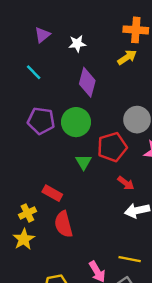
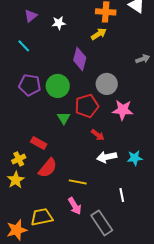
purple diamond: (87, 82) -> (80, 59), moved
red semicircle: (64, 224) -> (48, 168), turned -125
yellow line: (130, 259) -> (78, 182), moved

